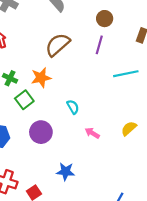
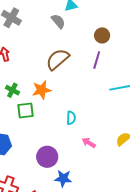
green square: (24, 100) -> (26, 110), turned 30
cyan semicircle: (73, 107) -> (71, 118), turned 32
purple circle: (41, 132) -> (47, 157), moved

